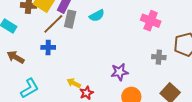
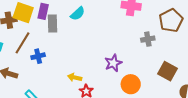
brown line: (53, 24) -> (23, 43), moved
yellow arrow: (74, 83) -> (75, 77), moved

